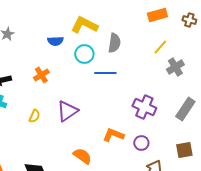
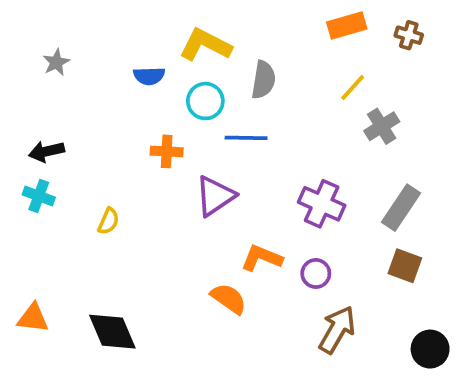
orange cross: (41, 75) -> (167, 151), moved, turned 35
purple triangle: (67, 111) -> (215, 196), moved
brown square: (184, 150) -> (405, 266), moved, turned 30
orange semicircle: (82, 156) -> (229, 299), moved

